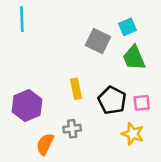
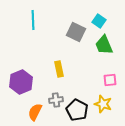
cyan line: (22, 19) -> (33, 20), moved
cyan square: (128, 27) -> (99, 21), turned -32
black pentagon: (112, 100) -> (77, 110), moved

